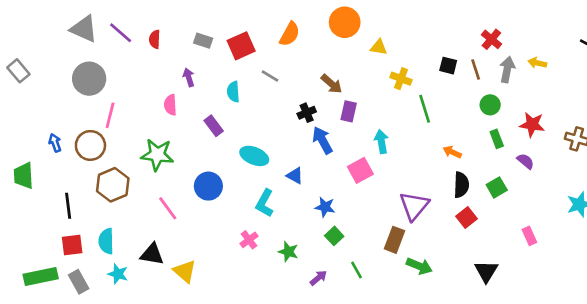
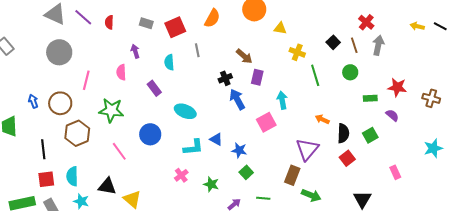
yellow arrow: (537, 63) -> (417, 26), moved
black square: (448, 66) -> (333, 42), turned 32
gray line: (270, 76) -> (197, 50), turned 48
green circle: (490, 105) -> (350, 72), moved
pink line: (110, 115) -> (86, 80), moved
green rectangle: (497, 139) -> (370, 98), turned -72
orange arrow: (452, 152) -> (322, 119), moved
blue triangle: (295, 176) -> (216, 139), moved
cyan L-shape: (265, 203) -> (193, 147), turned -125
green line: (356, 270) -> (263, 198), turned -56

